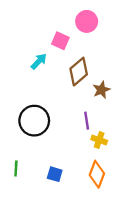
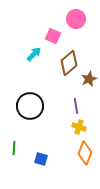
yellow cross: (99, 140) -> (79, 127), moved
blue square: (55, 174) -> (41, 159), moved

